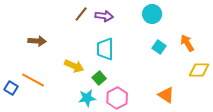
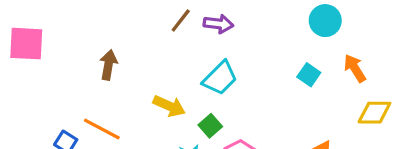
cyan circle: (152, 14) -> (325, 21), moved
brown arrow: (37, 41) -> (108, 65), turned -84
cyan trapezoid: (105, 49) -> (220, 78), turned -135

